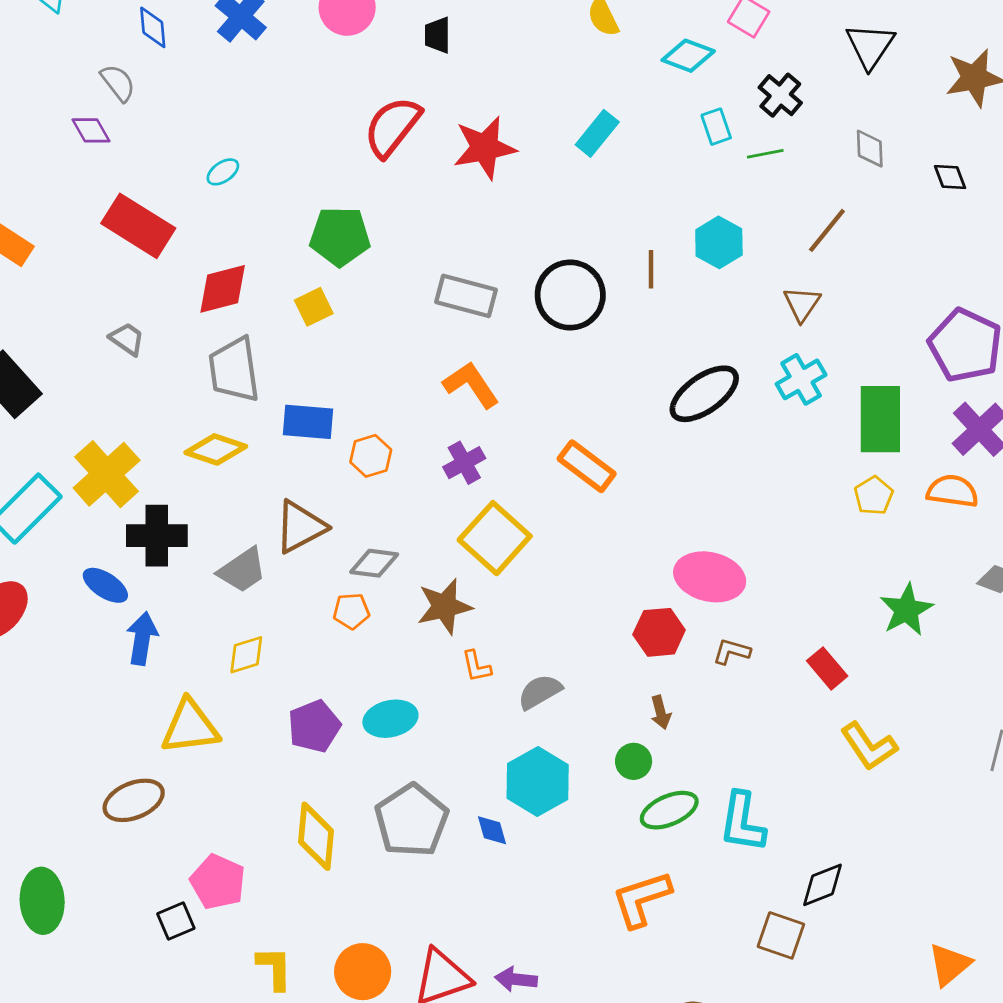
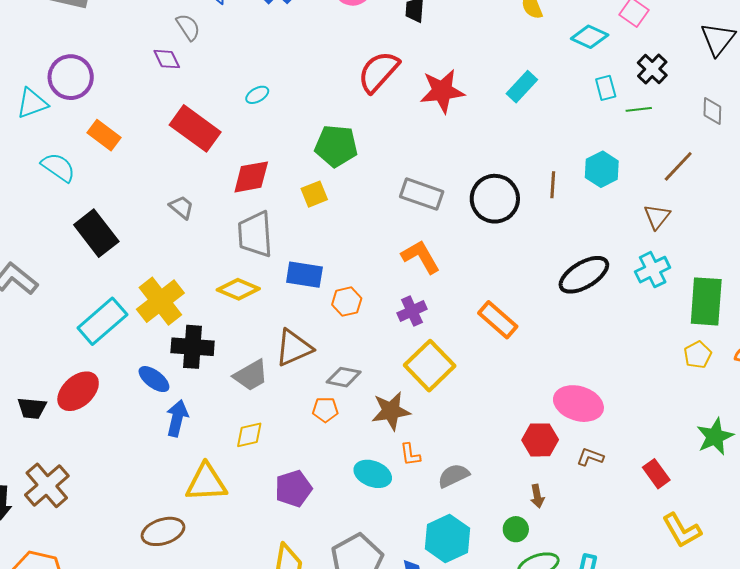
cyan ellipse: (390, 719) -> (373, 474), moved, turned 30

